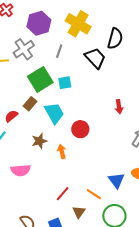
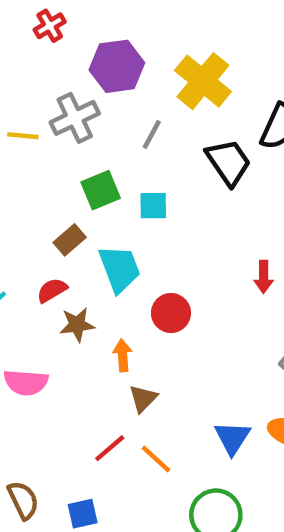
green square: (40, 79) -> (101, 190), size x0.7
red semicircle: (11, 116) -> (52, 290), moved
orange line: (94, 194) -> (156, 459), moved
brown triangle: (79, 212) -> (143, 398), moved

